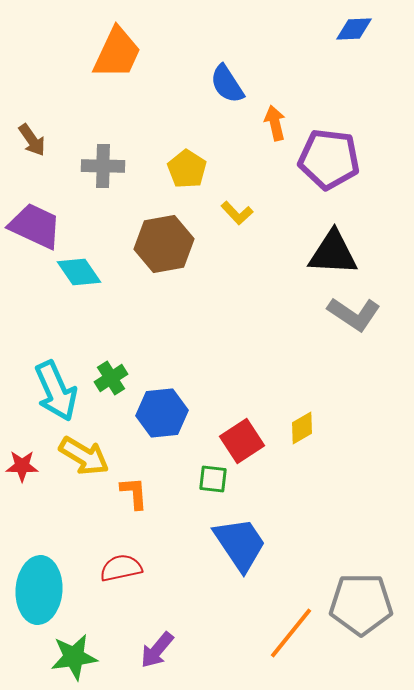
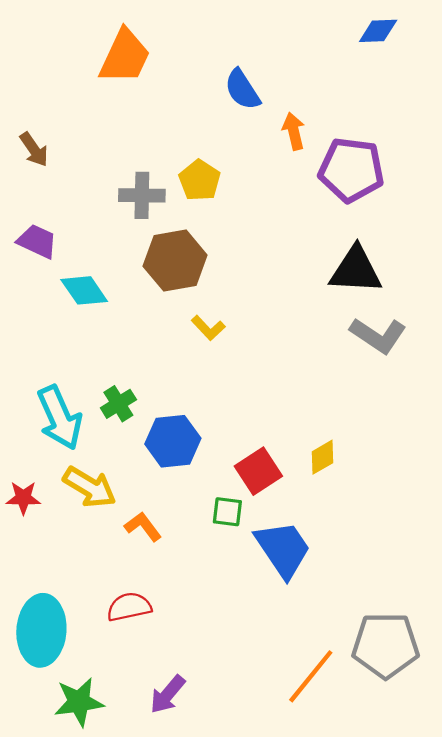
gray cross: (103, 166) -> (142, 195), moved
yellow L-shape: (237, 213) -> (208, 328), moved
purple trapezoid: (35, 226) -> (37, 241), size x0.7
orange L-shape: (134, 493) -> (143, 527), turned -33
blue trapezoid: (240, 544) -> (283, 549), moved

